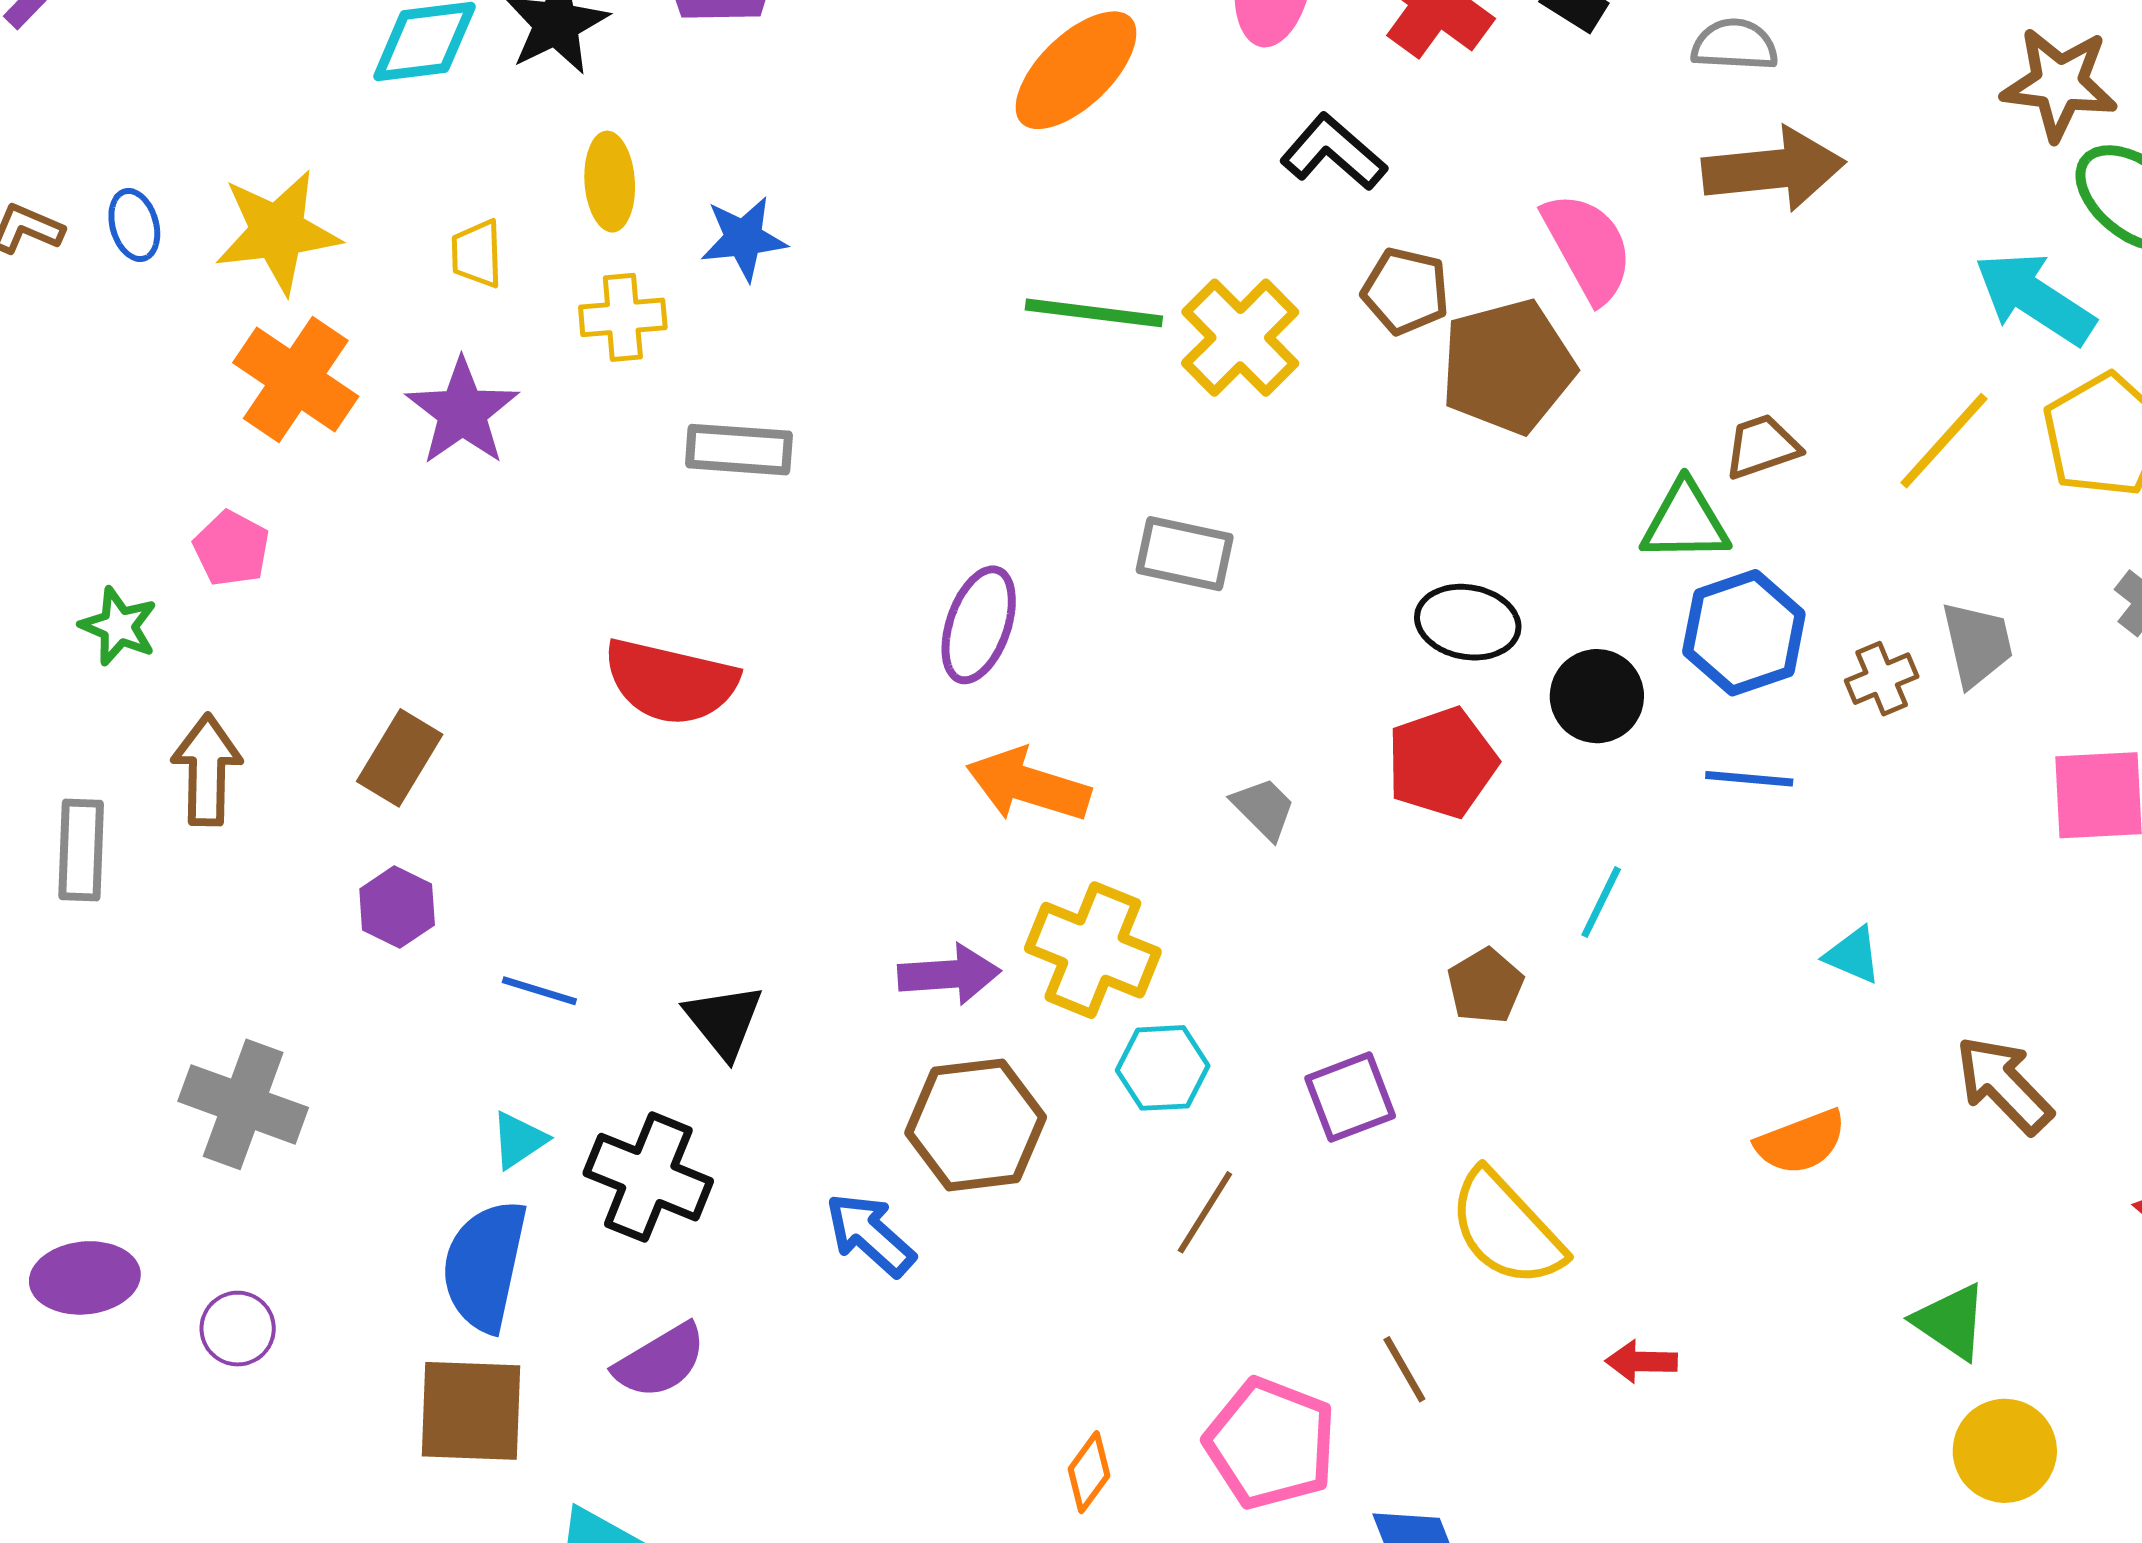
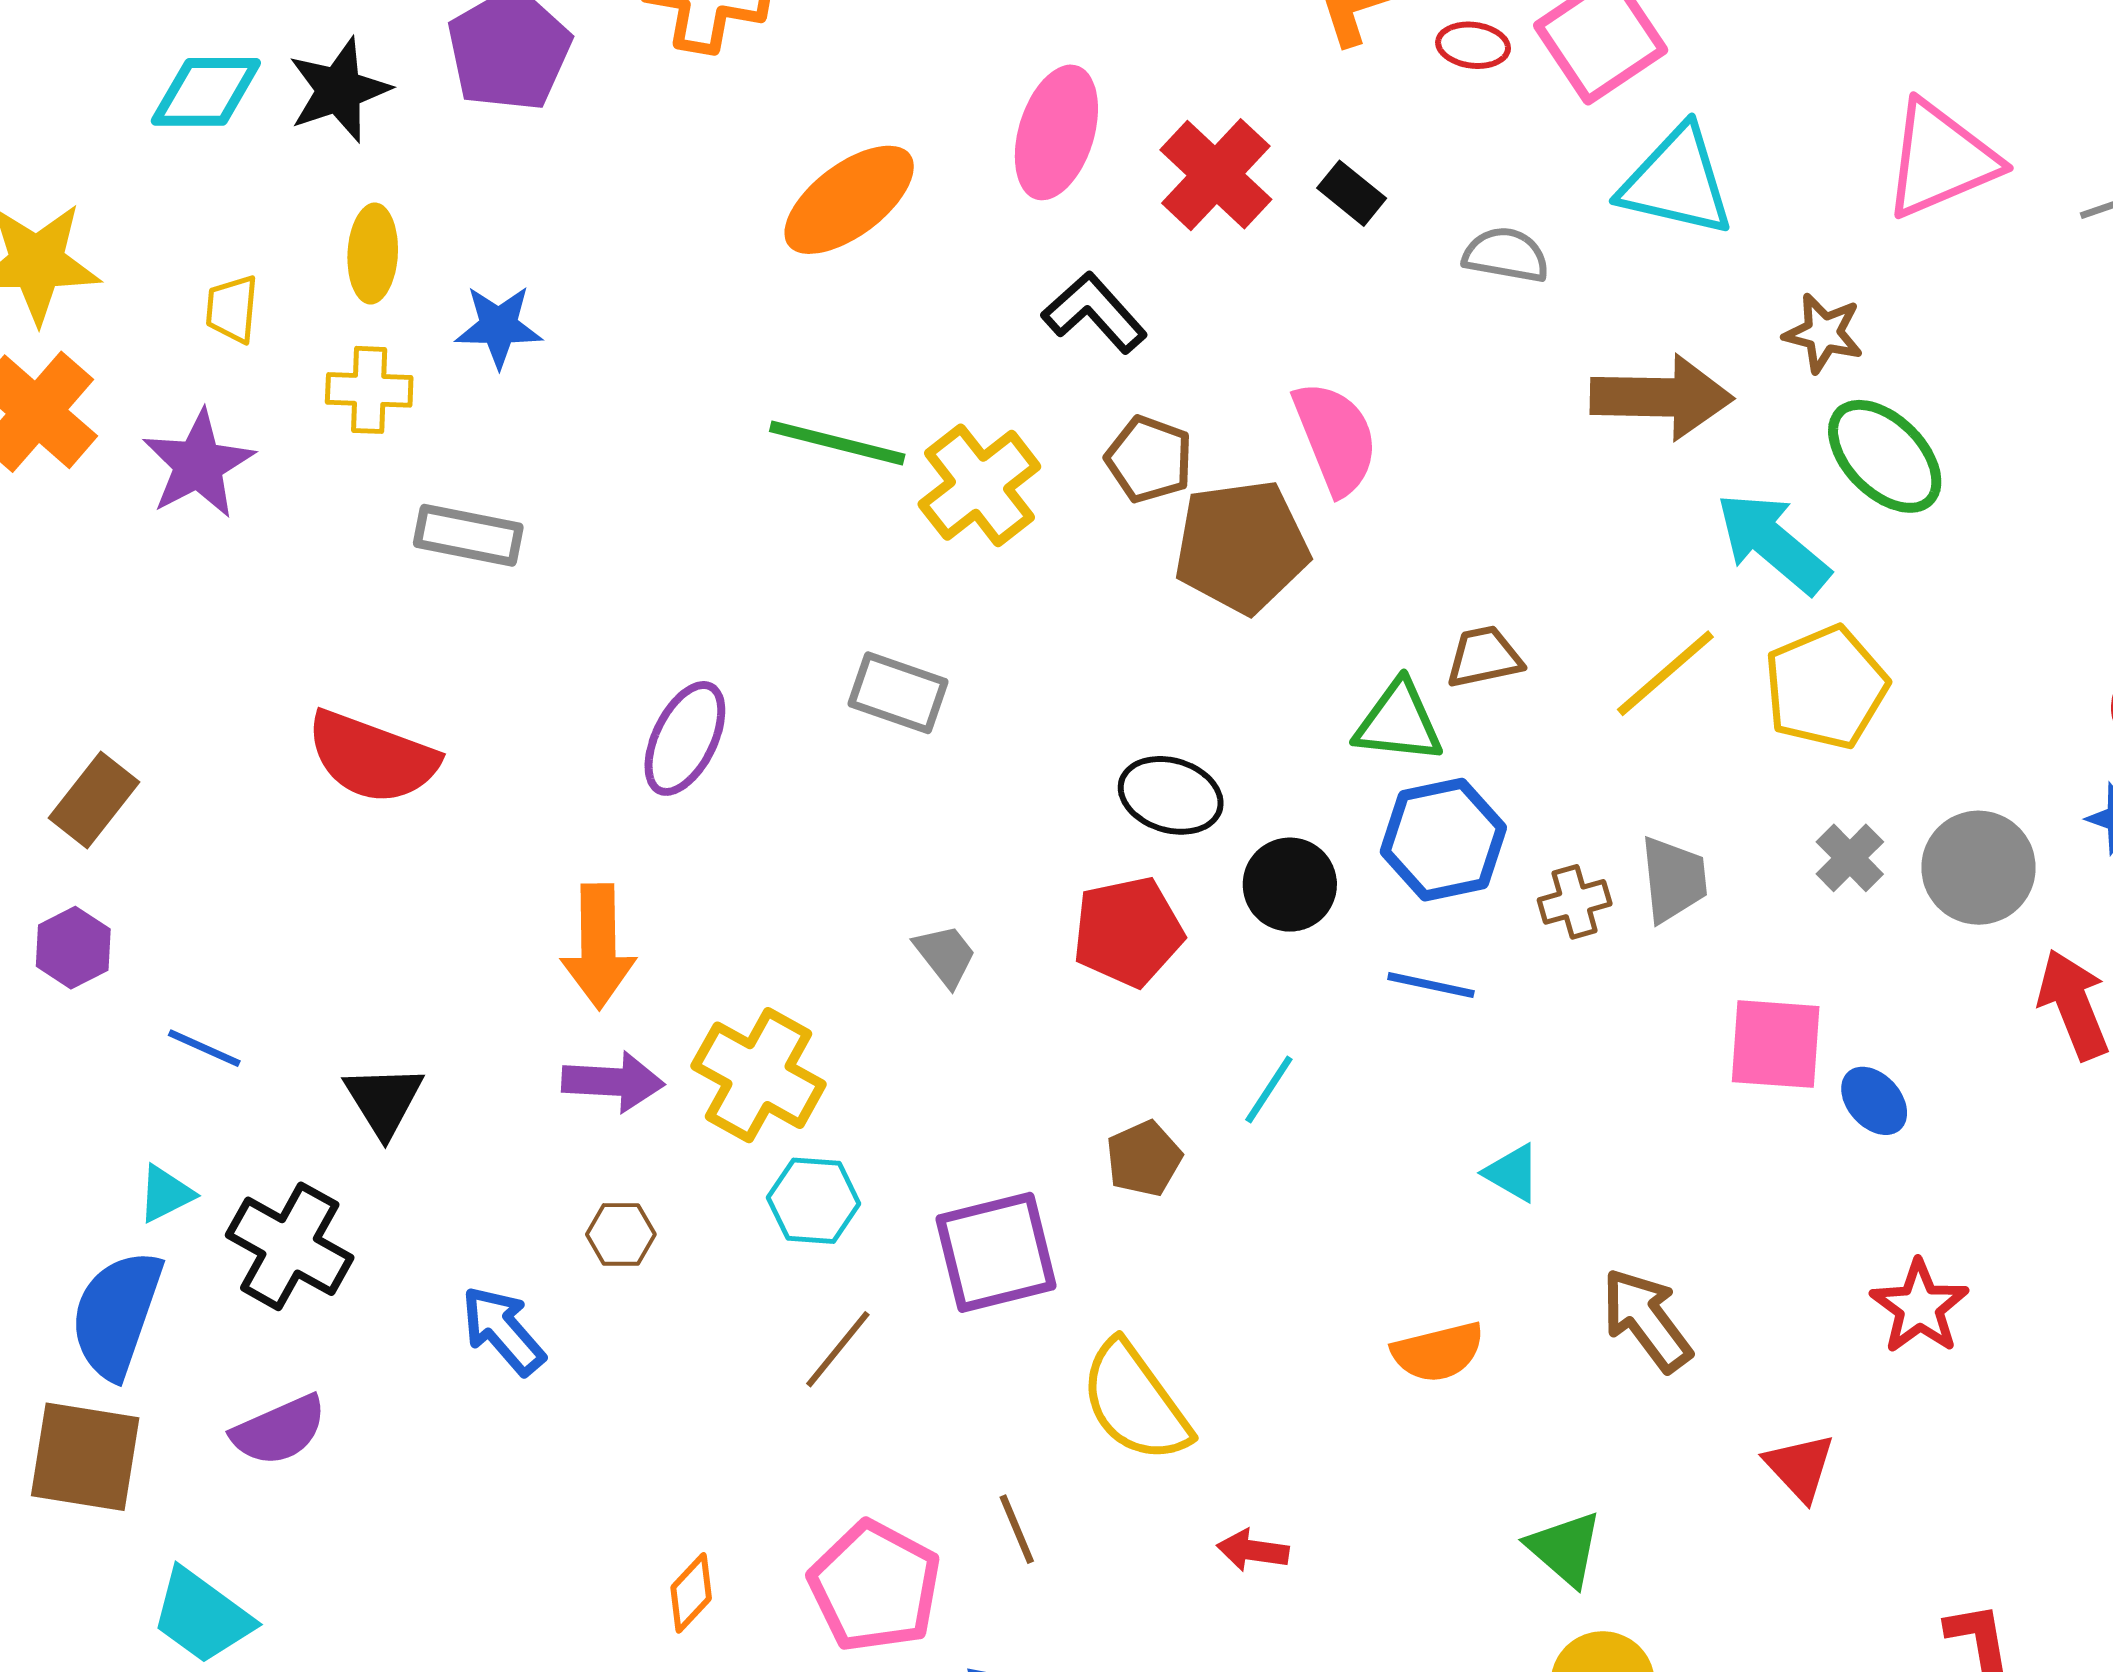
brown star: (2059, 84) -> (1823, 333), size x0.7
brown arrow: (1774, 169) -> (1662, 397), moved
orange arrow: (1028, 785) -> (598, 946), moved, turned -115
purple square: (1350, 1097) -> (996, 1252), size x1.4
brown hexagon: (976, 1125) -> (621, 1234), size x0.5

